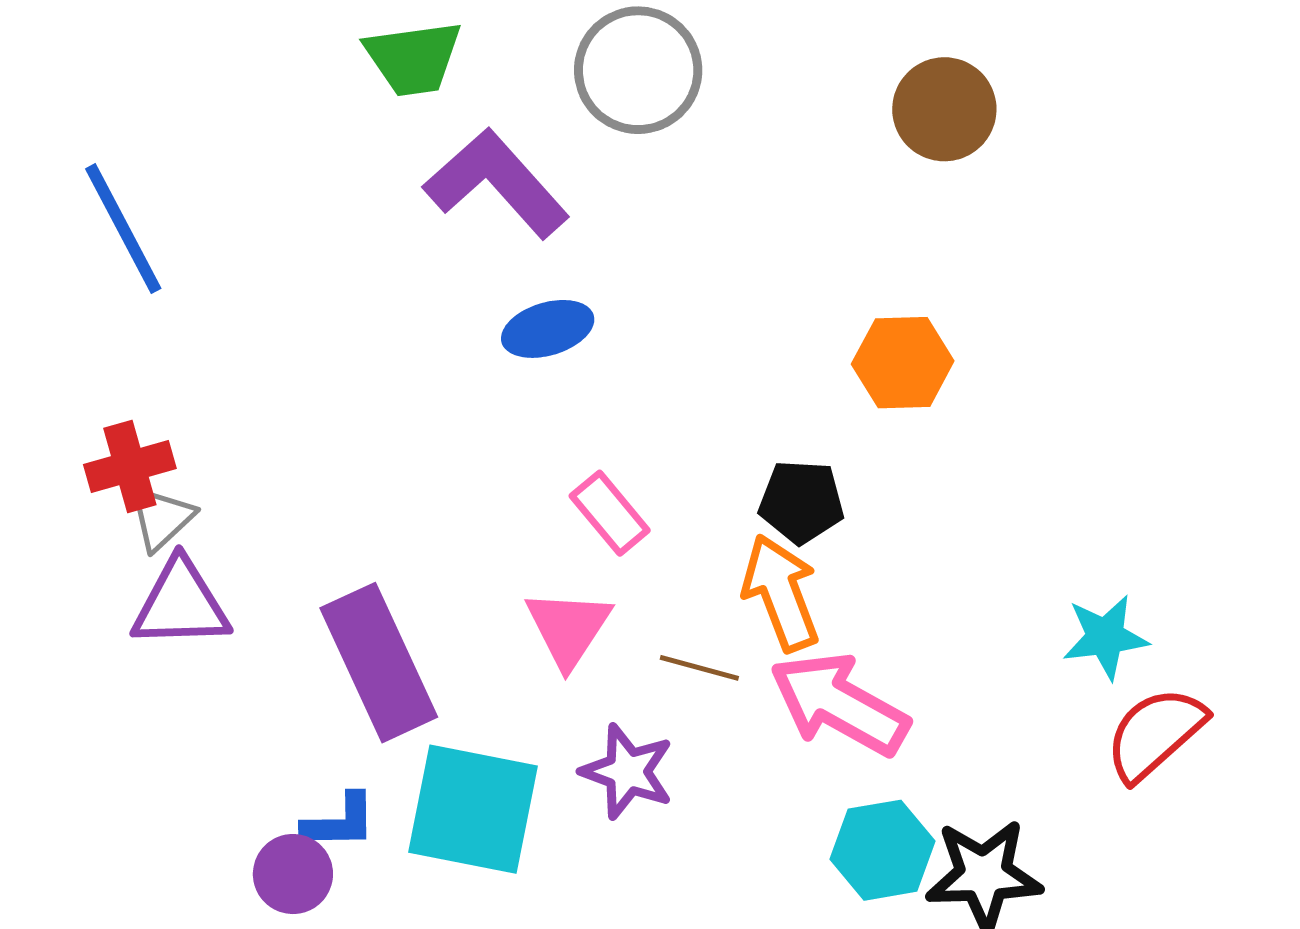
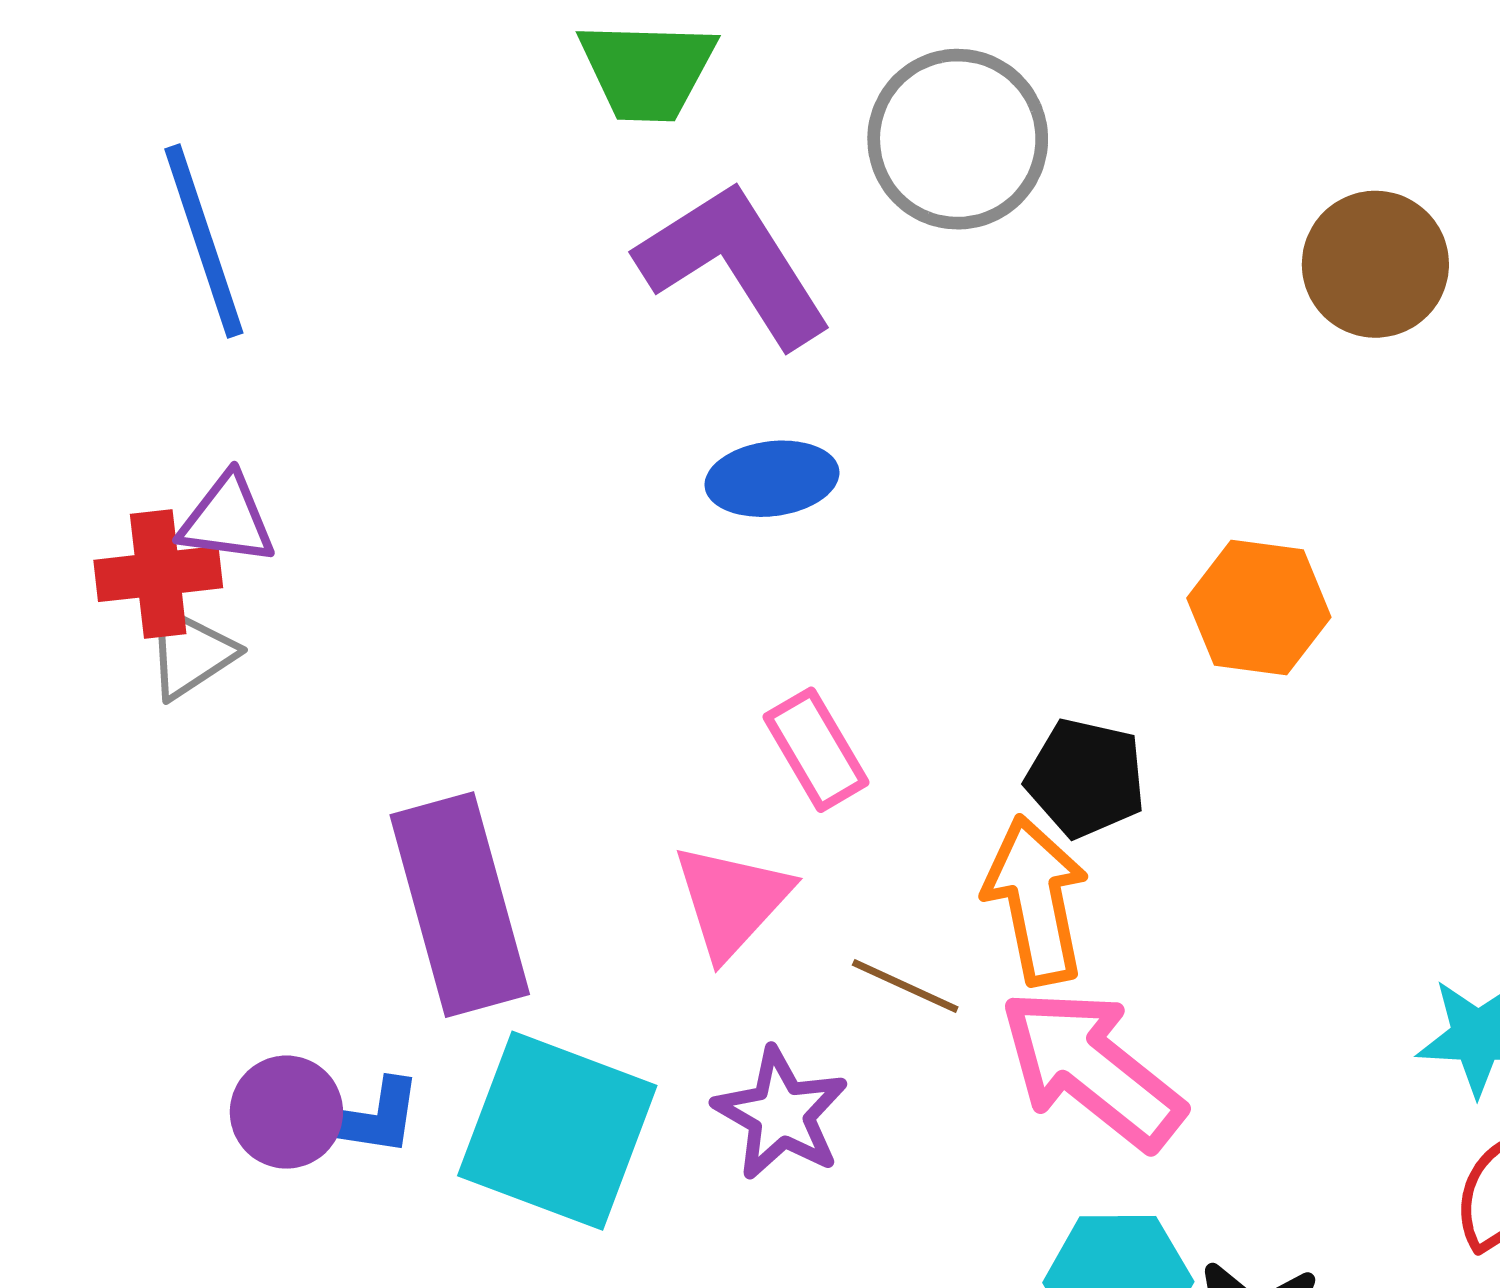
purple triangle: (181, 604) -> (227, 519), moved, size x0.7
purple circle: (293, 874) -> (286, 1112), moved

